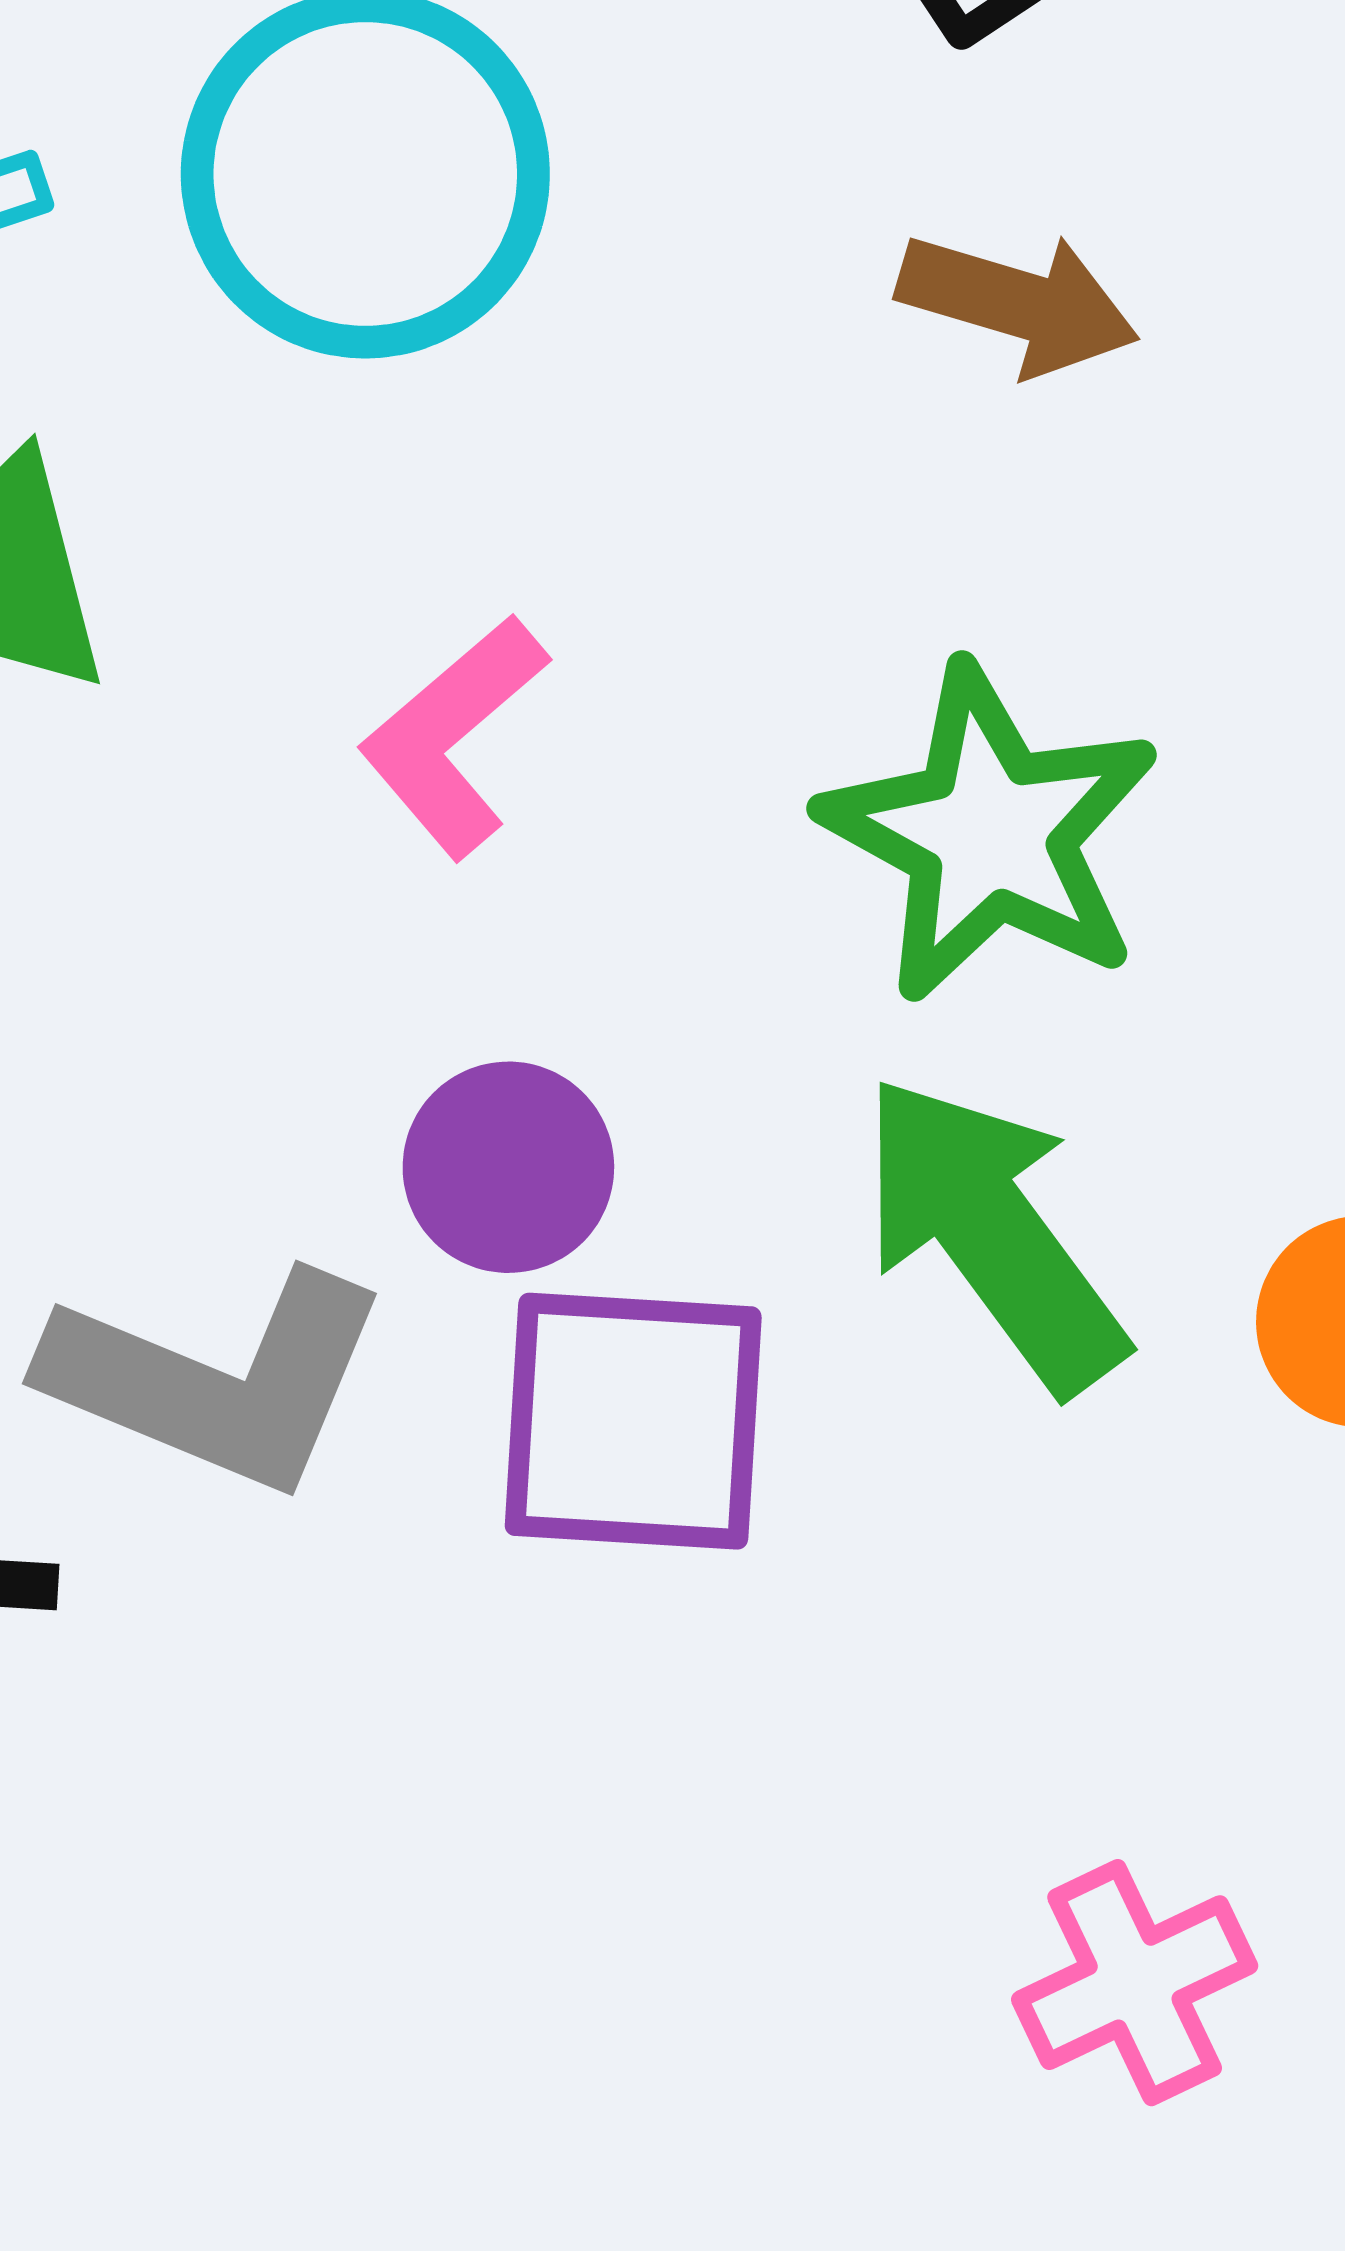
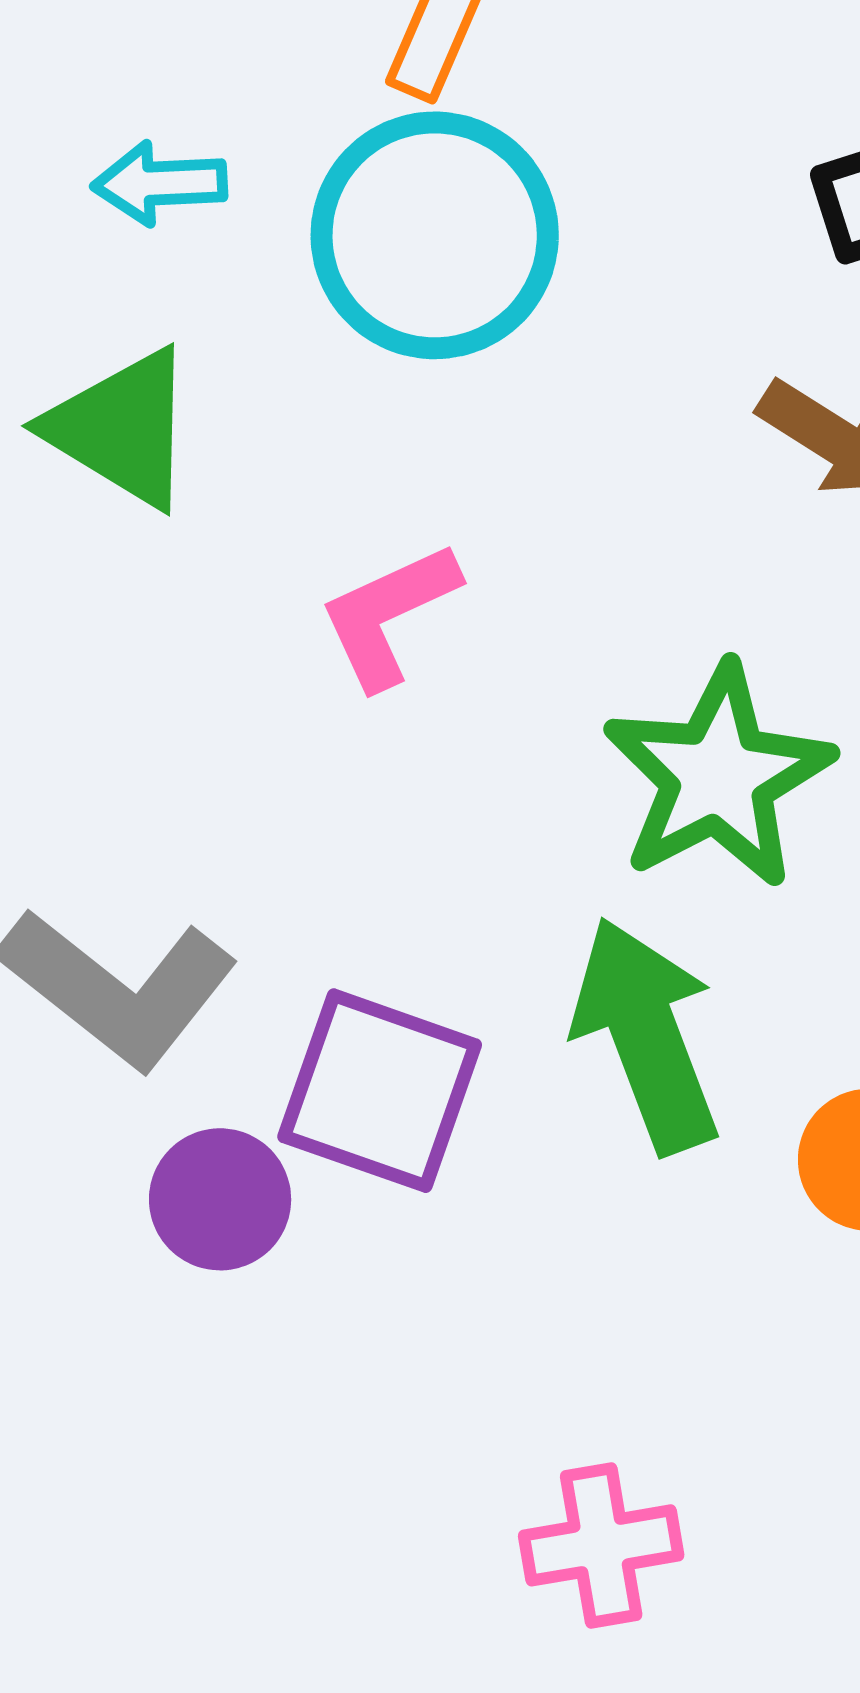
purple circle: (508, 1167) -> (220, 1199), moved

